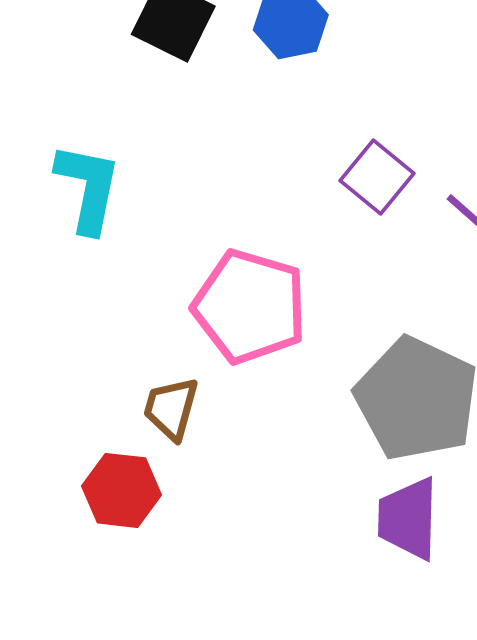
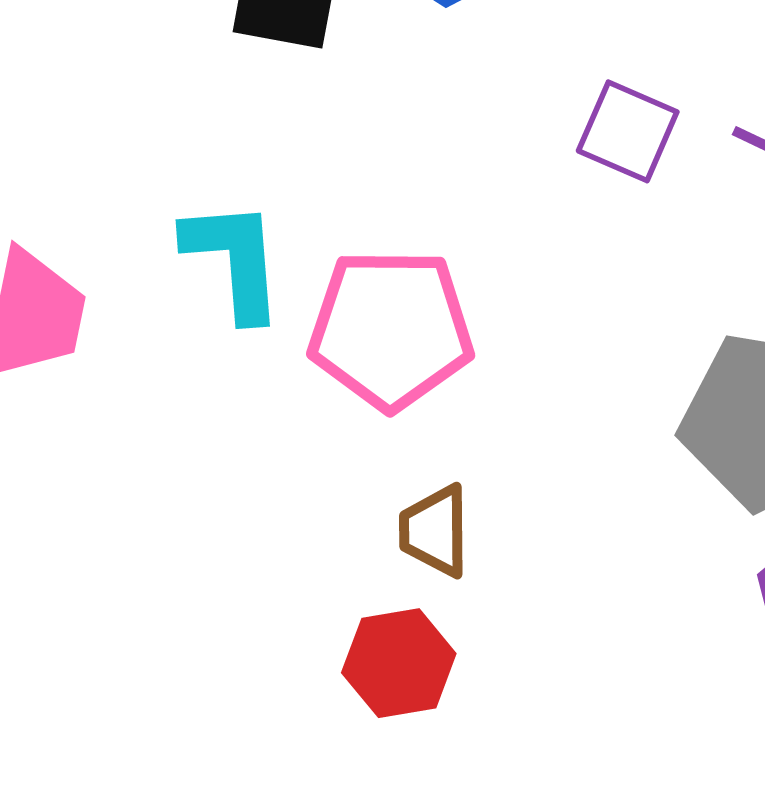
pink pentagon: (250, 307) -> (391, 329), moved

